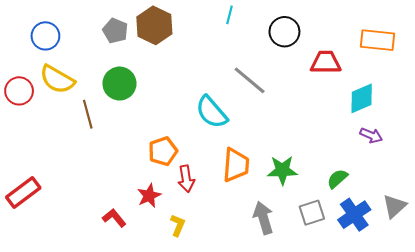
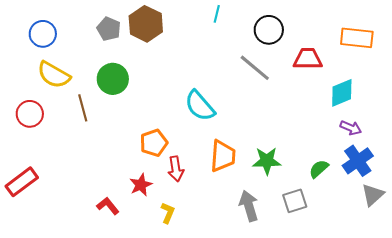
gray line: (250, 80) -> (255, 68), moved
red circle: (19, 91) -> (30, 114), moved
blue cross: (354, 215) -> (358, 161), moved

